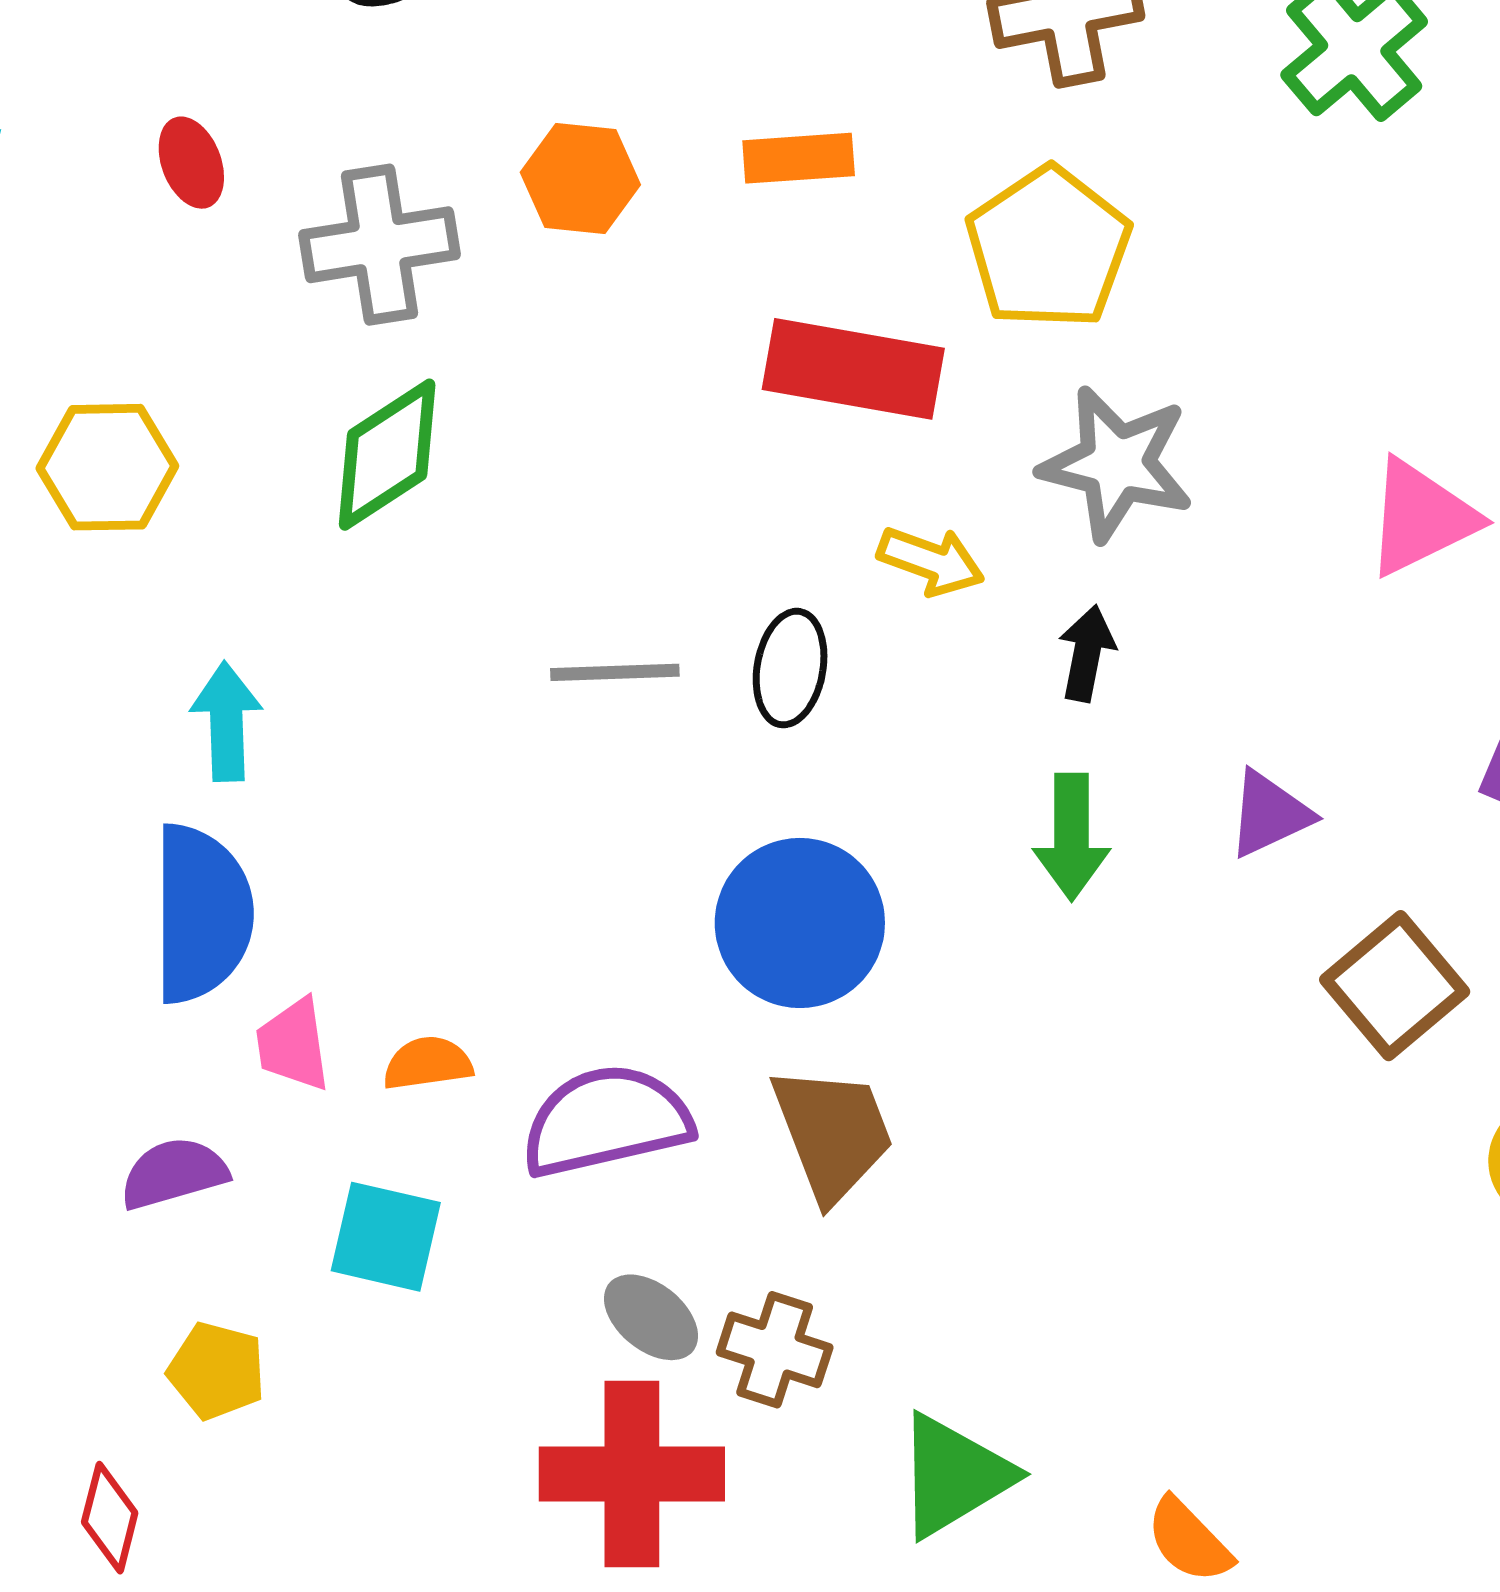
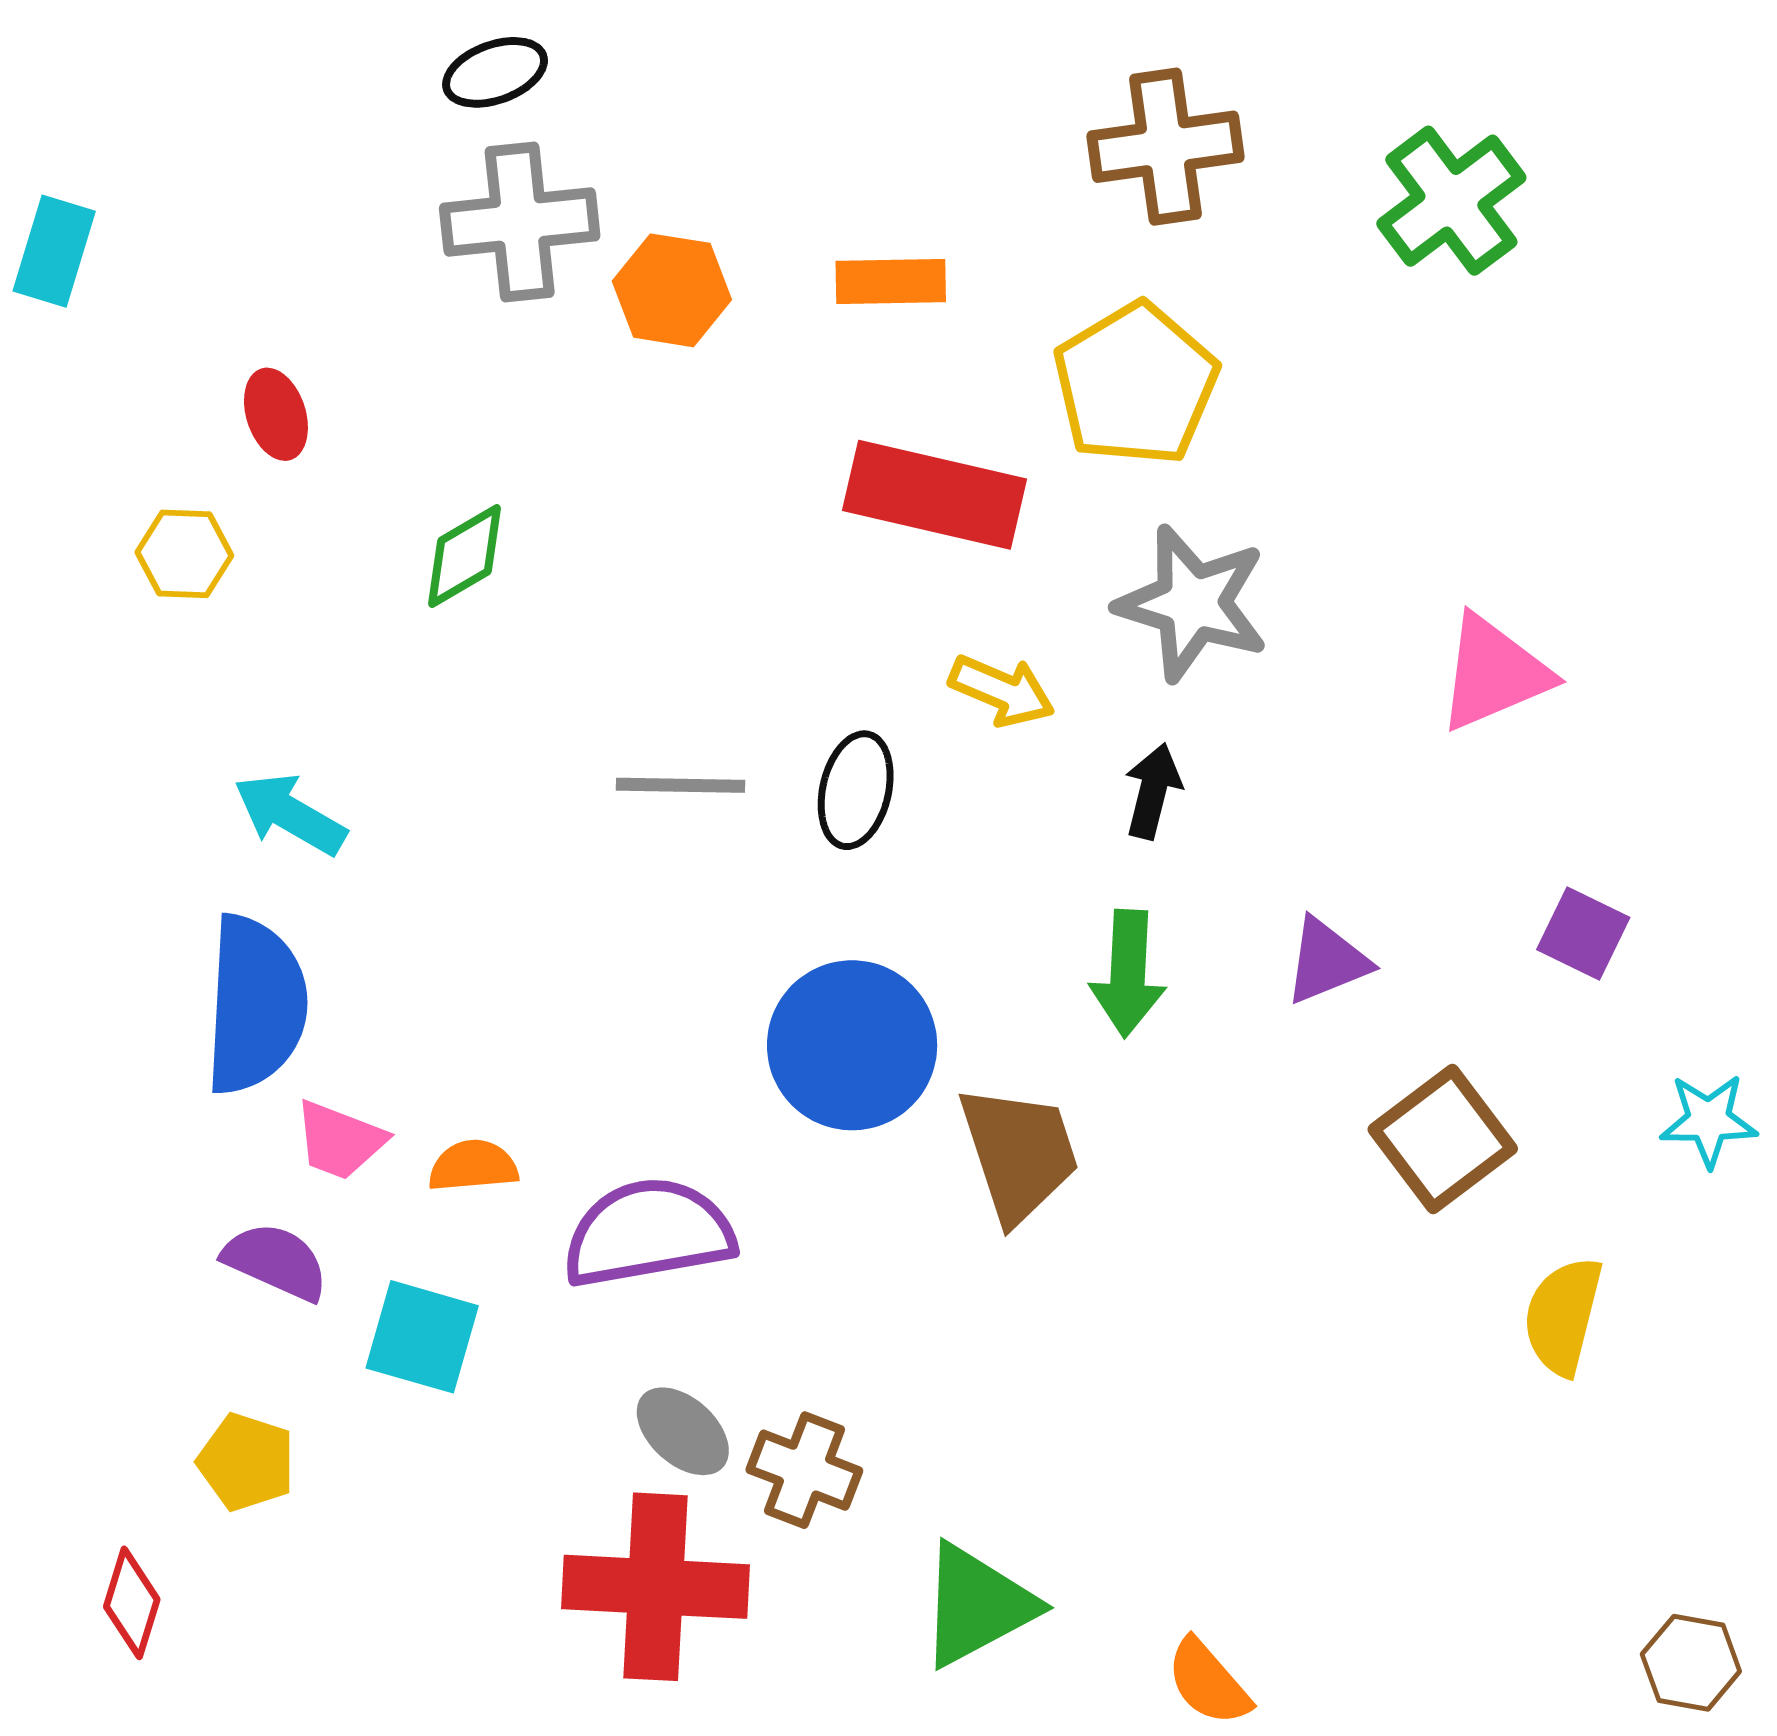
red ellipse: (191, 163) -> (276, 414), moved
gray cross: (380, 245) -> (520, 222), moved
green diamond: (387, 455) -> (464, 556), size x0.7
yellow hexagon: (107, 467) -> (184, 554), size x0.7
cyan arrow: (226, 721) -> (290, 814), turned -61
pink trapezoid: (293, 1045) -> (340, 1140), turned -64
brown trapezoid: (833, 1133) -> (1019, 1153), moved
purple semicircle: (174, 1173) -> (276, 1261), moved, turned 37

